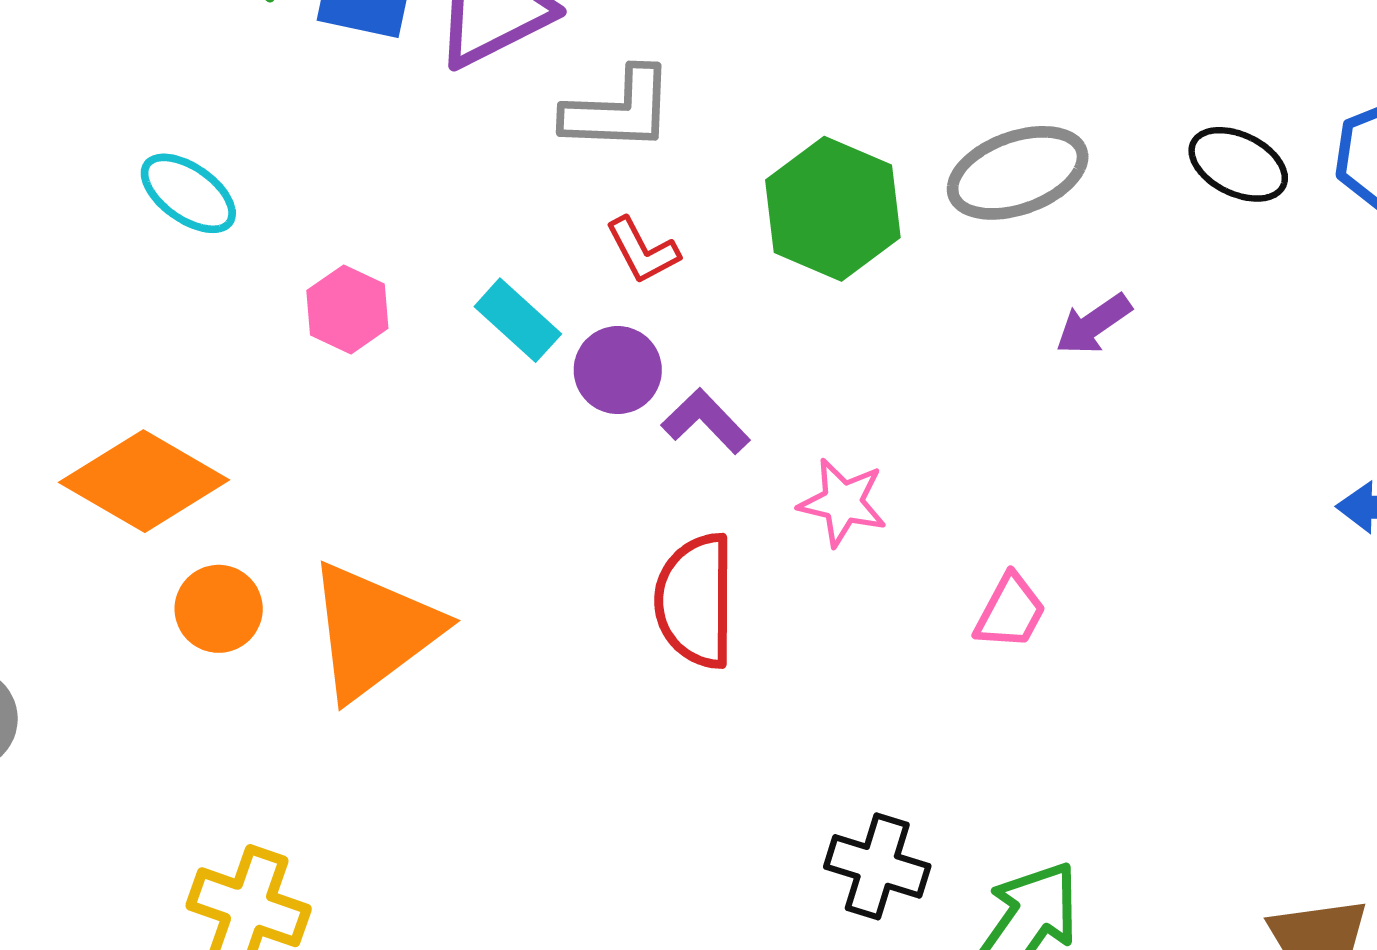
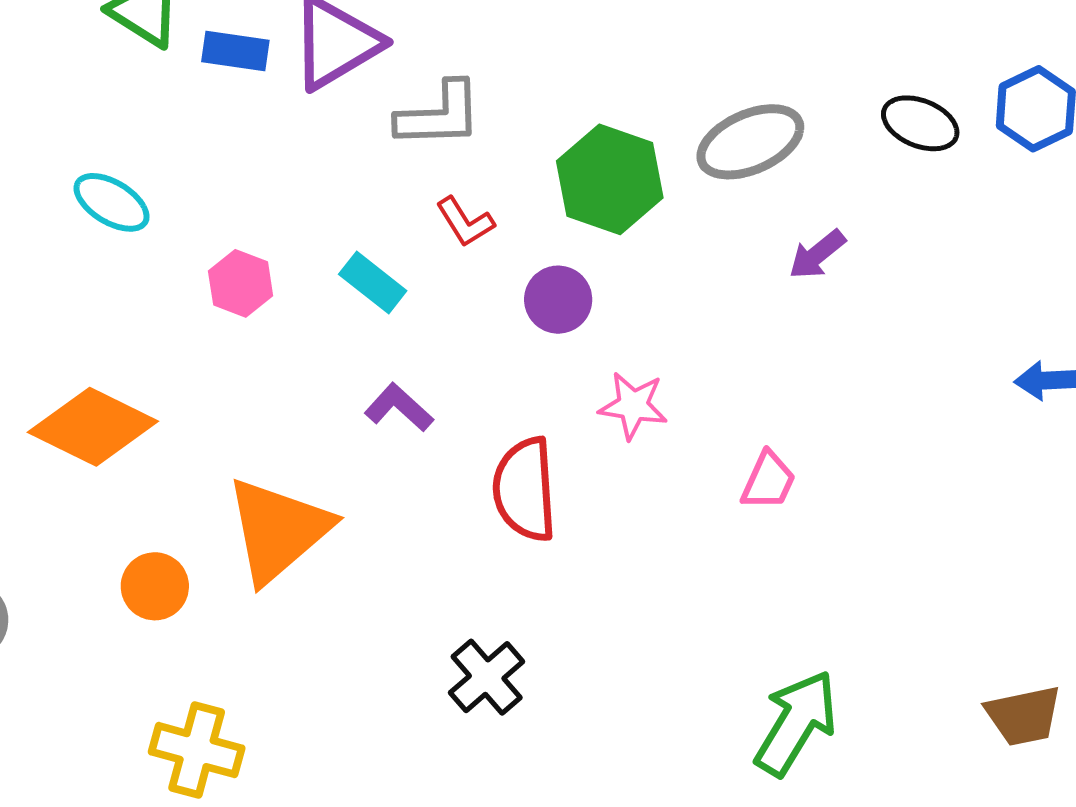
purple circle: (618, 370) -> (558, 300), moved
purple L-shape: (706, 421) -> (399, 408), moved
orange circle: (219, 609) -> (155, 586), moved
black cross: (877, 866) -> (487, 677), moved, turned 36

